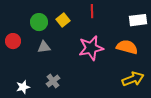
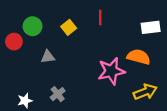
green circle: (39, 22) -> (33, 26), moved
red circle: (13, 41) -> (14, 42), moved
pink star: (91, 48) -> (111, 71), moved

